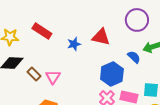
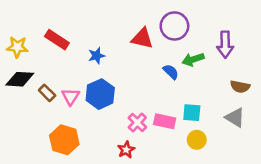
red triangle: (101, 37) -> (142, 38), moved
blue hexagon: (112, 74) -> (100, 94), moved

